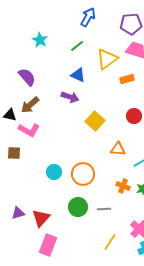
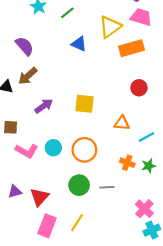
green line: (77, 46) -> (67, 13), moved
orange rectangle: (127, 79) -> (131, 48), size x1.6
purple arrow: (70, 97) -> (44, 106), moved, turned -54
yellow square: (95, 121) -> (84, 104), moved, turned -36
pink L-shape: (29, 130) -> (27, 151), moved
yellow line: (110, 242) -> (77, 223), moved

